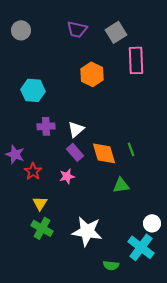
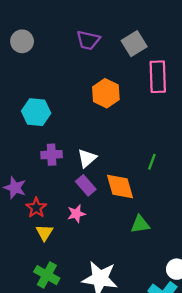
green line: (131, 149) -> (152, 162), moved, turned 40
yellow triangle: (40, 203) -> (44, 233), moved

